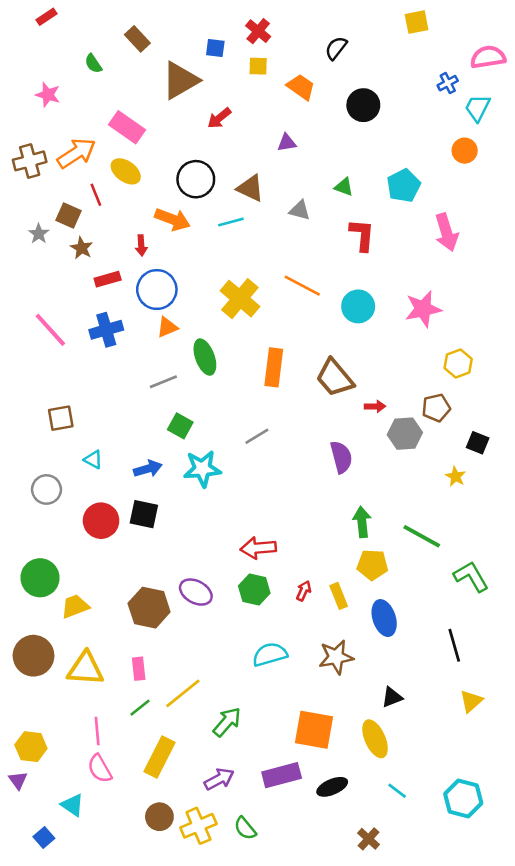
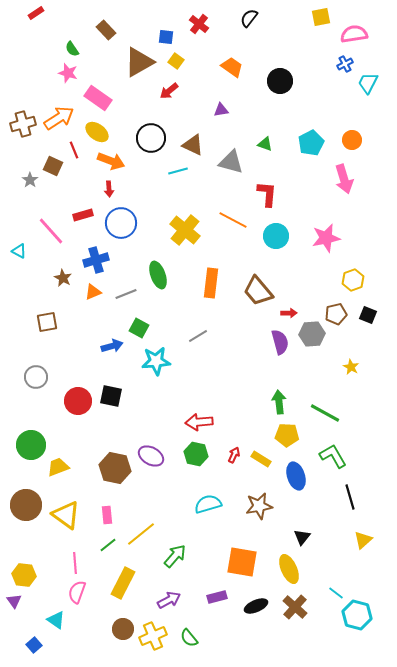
black semicircle: (336, 48) -> (249, 18), moved
pink semicircle: (488, 57) -> (354, 34), moved
yellow square: (258, 66) -> (176, 61), moved, turned 35
pink star: (48, 95) -> (68, 73), moved
orange circle: (465, 151) -> (352, 140), moved
gray triangle: (300, 210) -> (231, 162), size x1.5
orange arrow: (172, 219) -> (111, 161), moved
red L-shape: (362, 235) -> (267, 194), moved
brown star: (82, 248) -> (63, 278), moved
orange triangle: (167, 327) -> (93, 292), moved
pink line: (50, 330) -> (51, 231), moved
blue cross: (106, 330) -> (96, 260), moved
black square: (478, 443) -> (368, 315), moved
purple semicircle: (341, 457) -> (280, 342), moved
cyan triangle: (93, 460) -> (19, 251), moved
blue arrow: (148, 469) -> (112, 346), moved
green L-shape: (471, 576) -> (333, 456), moved
yellow rectangle: (339, 596) -> (261, 459), turned -36
yellow triangle: (85, 669) -> (66, 515), turned 32
black triangle: (392, 697) -> (302, 537), turned -30
pink semicircle: (100, 769) -> (77, 592), turned 50
purple rectangle: (282, 775) -> (217, 597), size x0.7
cyan line: (397, 791) -> (336, 593), moved
brown cross: (369, 839) -> (295, 607), moved, size x1.4

